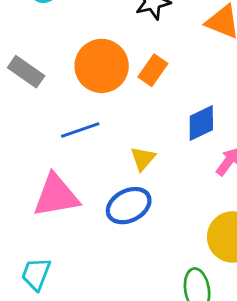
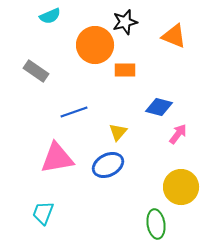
orange circle: (102, 66) -> (95, 45), moved
orange rectangle: (153, 70) -> (125, 70), turned 55
blue diamond: (201, 123) -> (159, 107), turned 40

